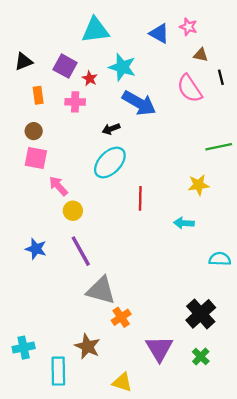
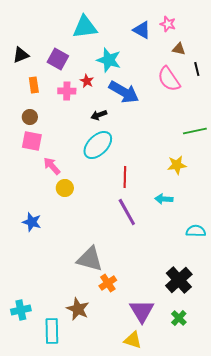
red star: (90, 78) -> (87, 81), moved
purple line: (81, 251) -> (127, 212), moved
yellow triangle: (122, 382) -> (133, 340), moved

